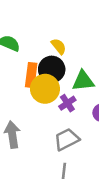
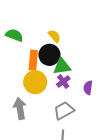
green triangle: (83, 81) -> (62, 66), moved
yellow circle: (45, 89) -> (35, 82), moved

